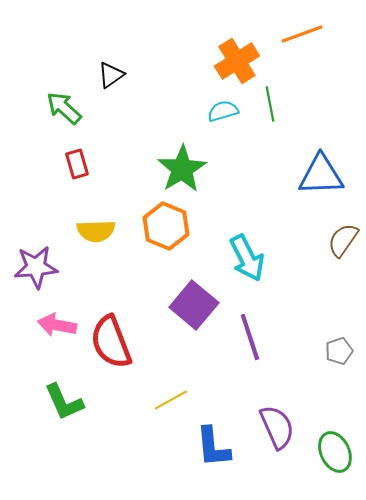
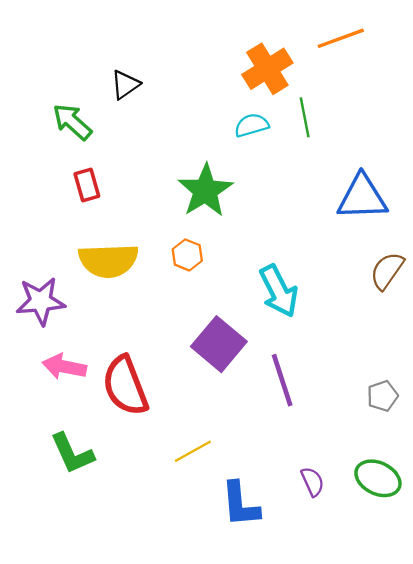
orange hexagon: (166, 226) -> (187, 255), size x0.6
yellow semicircle: (96, 231) -> (108, 261), size x1.4
purple semicircle: (277, 427) -> (313, 482), size x0.6
green ellipse: (335, 452) -> (378, 478), moved, turned -39

